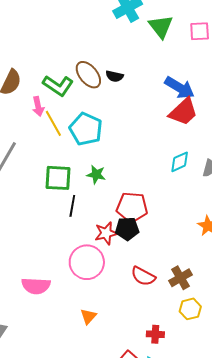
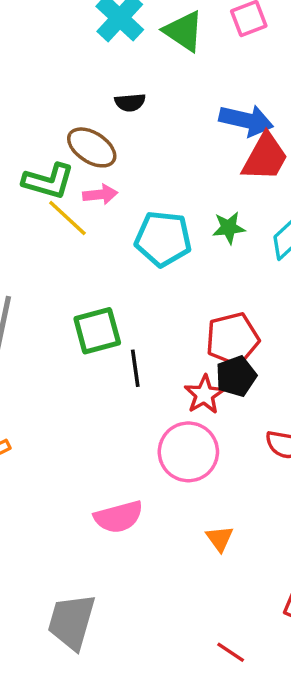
black semicircle: (115, 76) -> (130, 102), moved
pink arrow: (38, 106) -> (100, 194), moved, turned -66
yellow line: (53, 123) -> (67, 218), moved
cyan pentagon: (86, 129) -> (163, 239), moved
green star: (96, 175) -> (229, 228), moved

